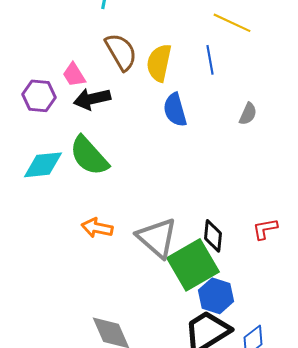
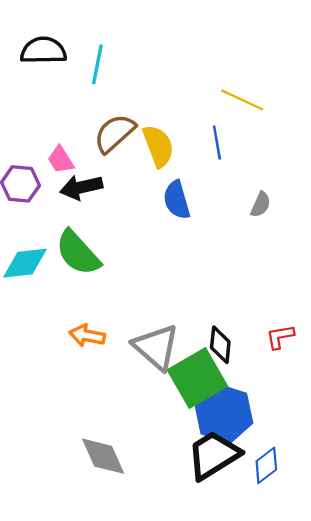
brown semicircle: (121, 52) -> (115, 133), turned -102
yellow semicircle: (159, 63) -> (158, 146), turned 147
blue hexagon: (216, 296) -> (224, 414), size x1.4

